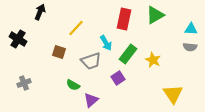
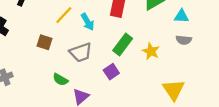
cyan triangle: (191, 29) -> (181, 16), moved
cyan arrow: (106, 43) -> (88, 22), moved
gray semicircle: (190, 47) -> (184, 40), moved

